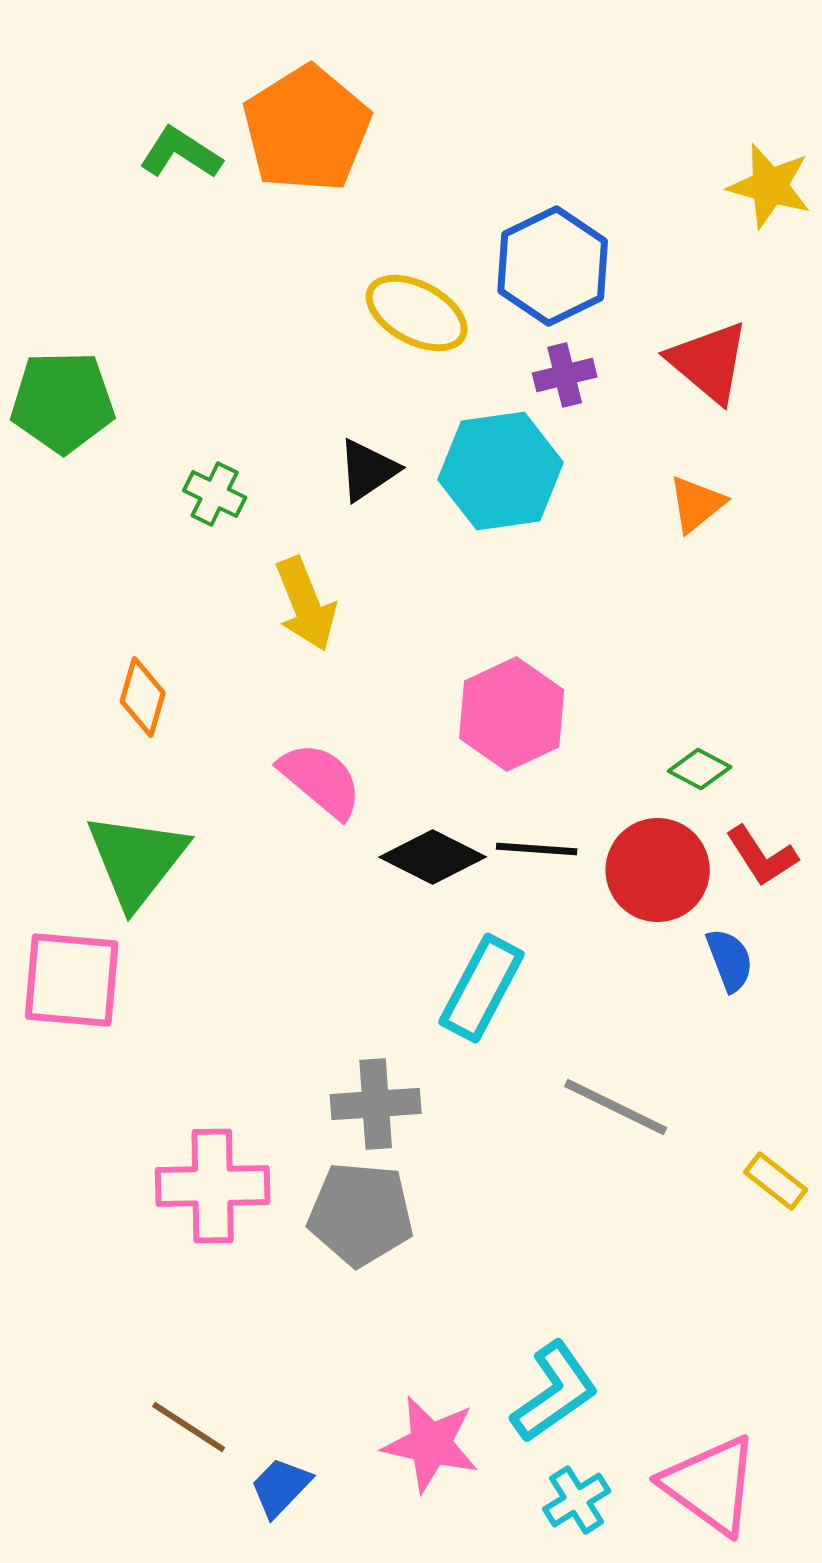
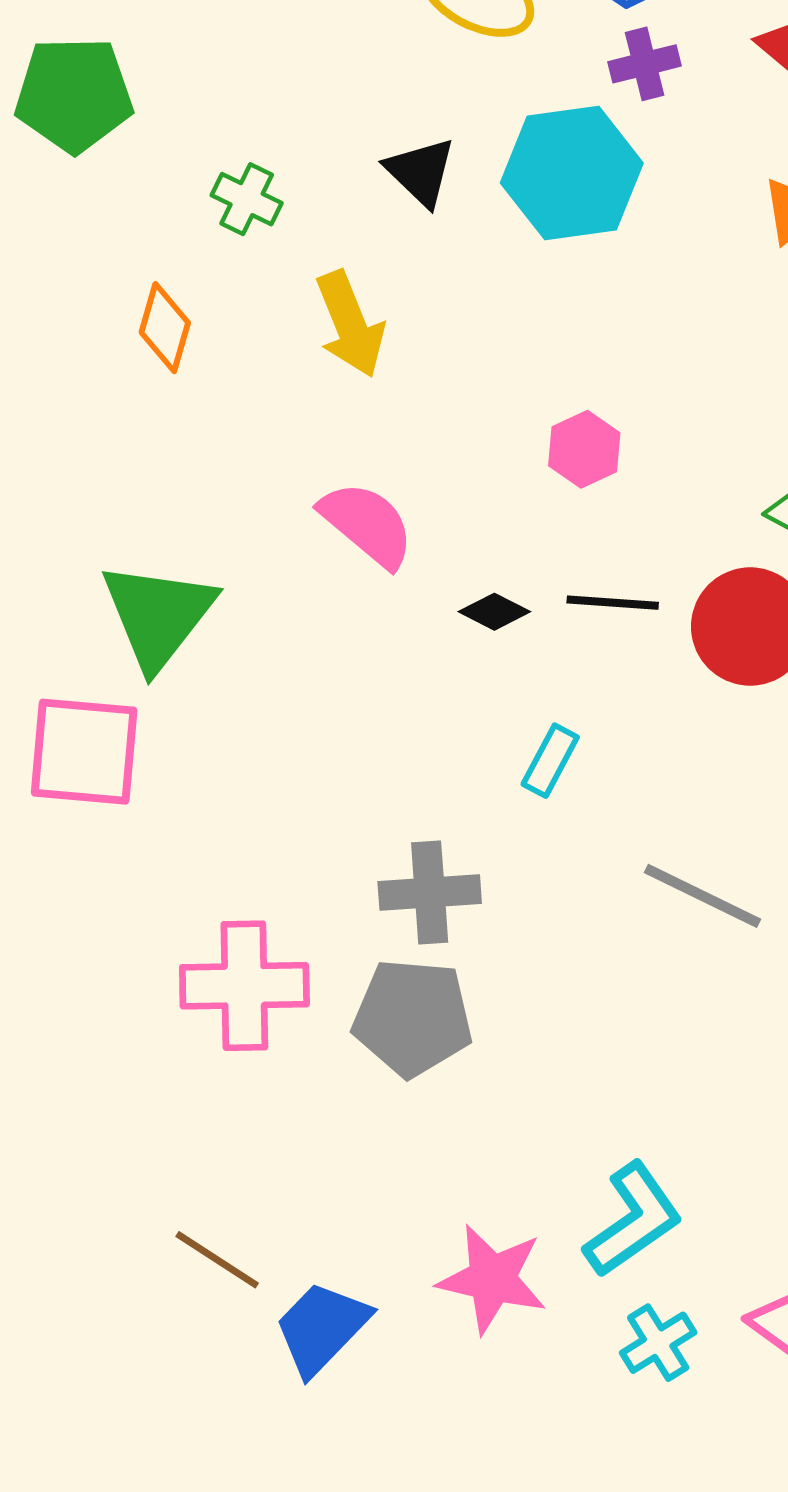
black triangle: (368, 470) -> (421, 172), turned -42
orange diamond: (143, 697) -> (165, 328), moved
pink hexagon: (512, 714) -> (584, 449), size x0.6
black diamond: (433, 857) -> (494, 612), size x0.6
cyan rectangle: (482, 988) -> (550, 761), size x0.6
blue trapezoid: (281, 1487) -> (322, 1328), size x1.4

